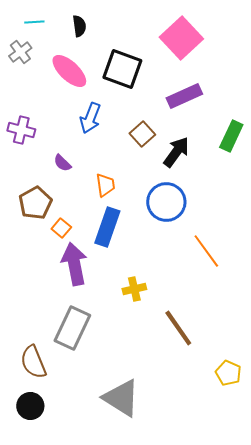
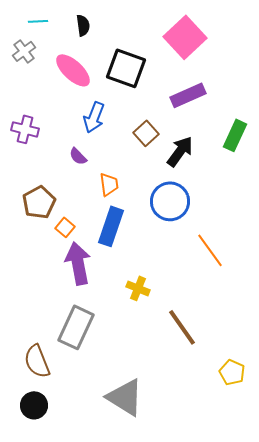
purple semicircle: (62, 163) -> (78, 156), moved
yellow cross: (134, 289) -> (138, 288), turned 35

